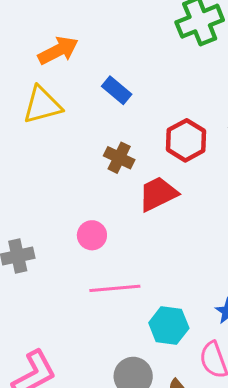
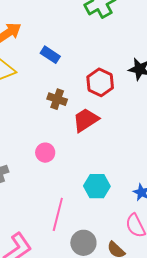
pink line: (115, 288) -> (58, 214), moved, turned -64
cyan hexagon: (169, 326) -> (97, 186), moved

